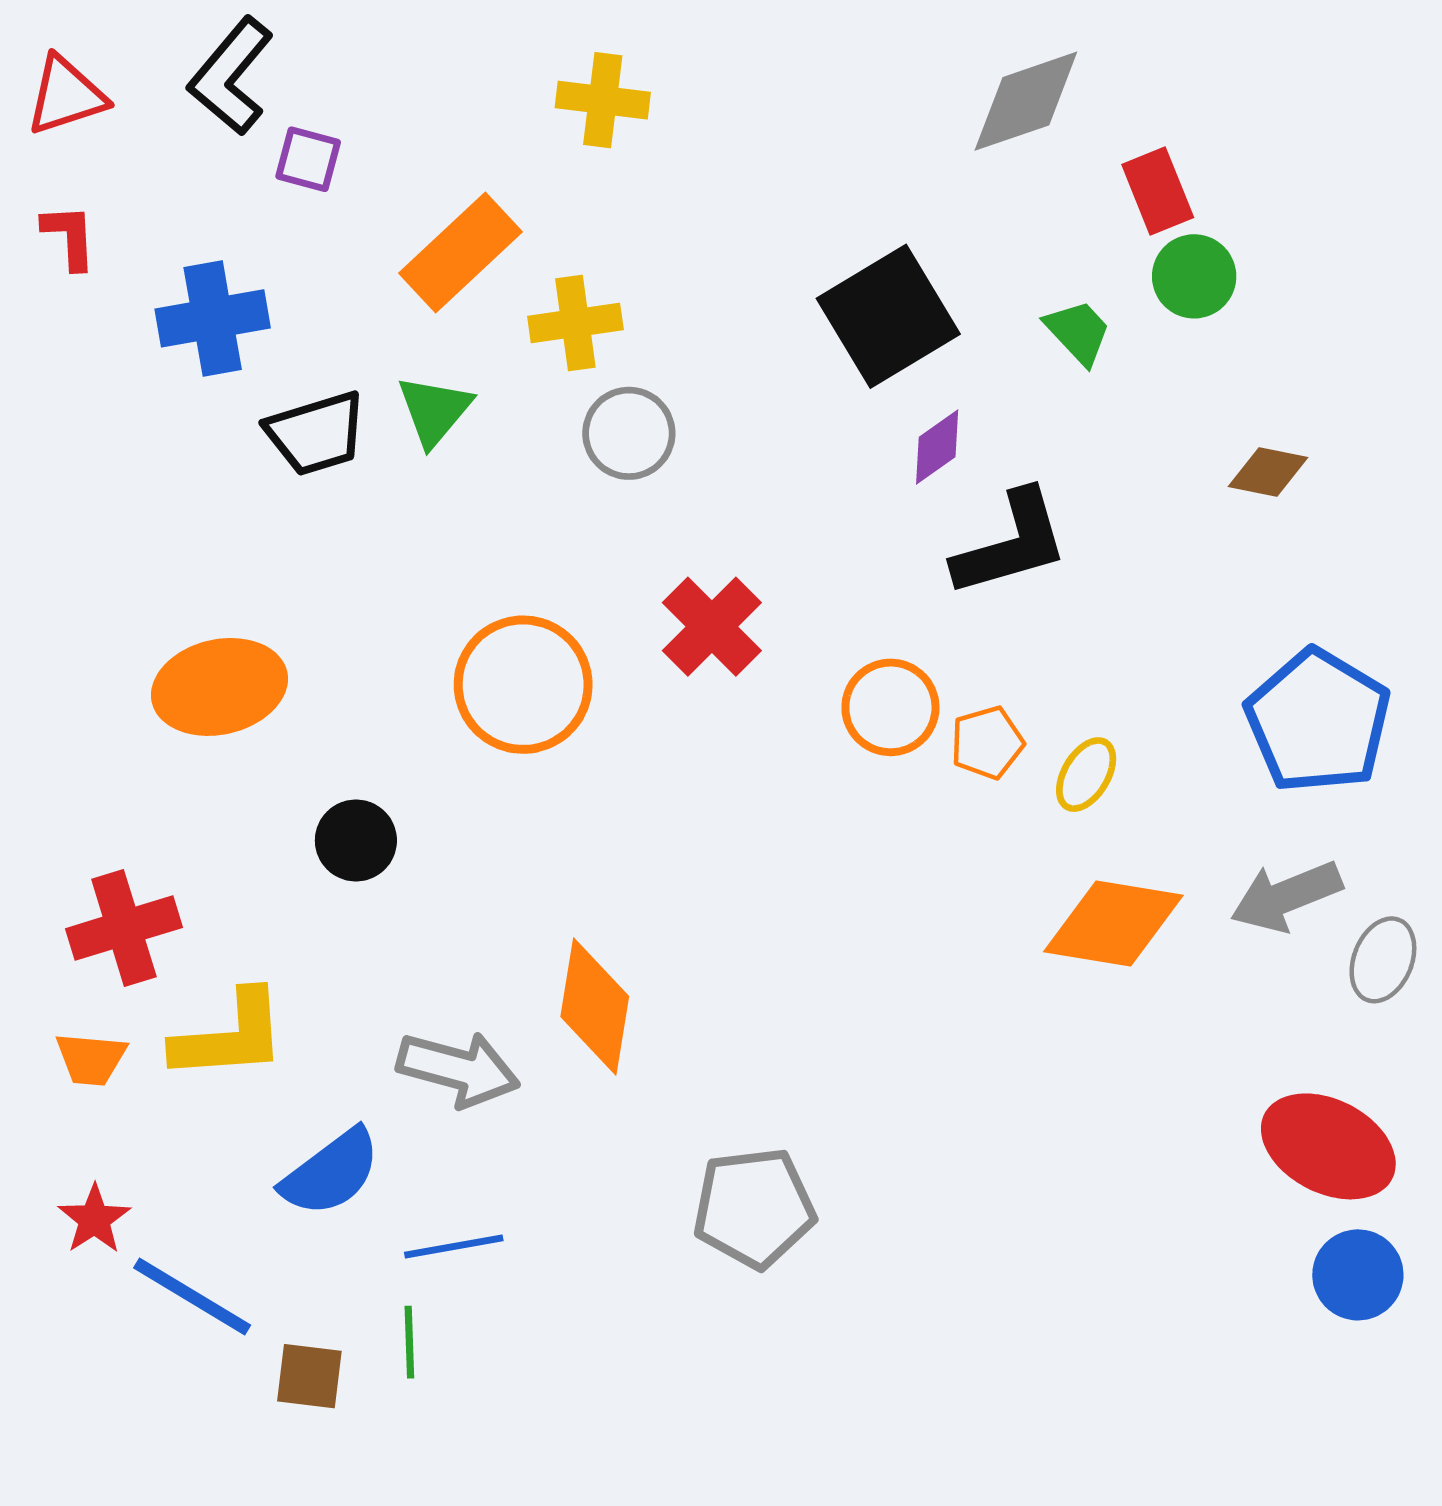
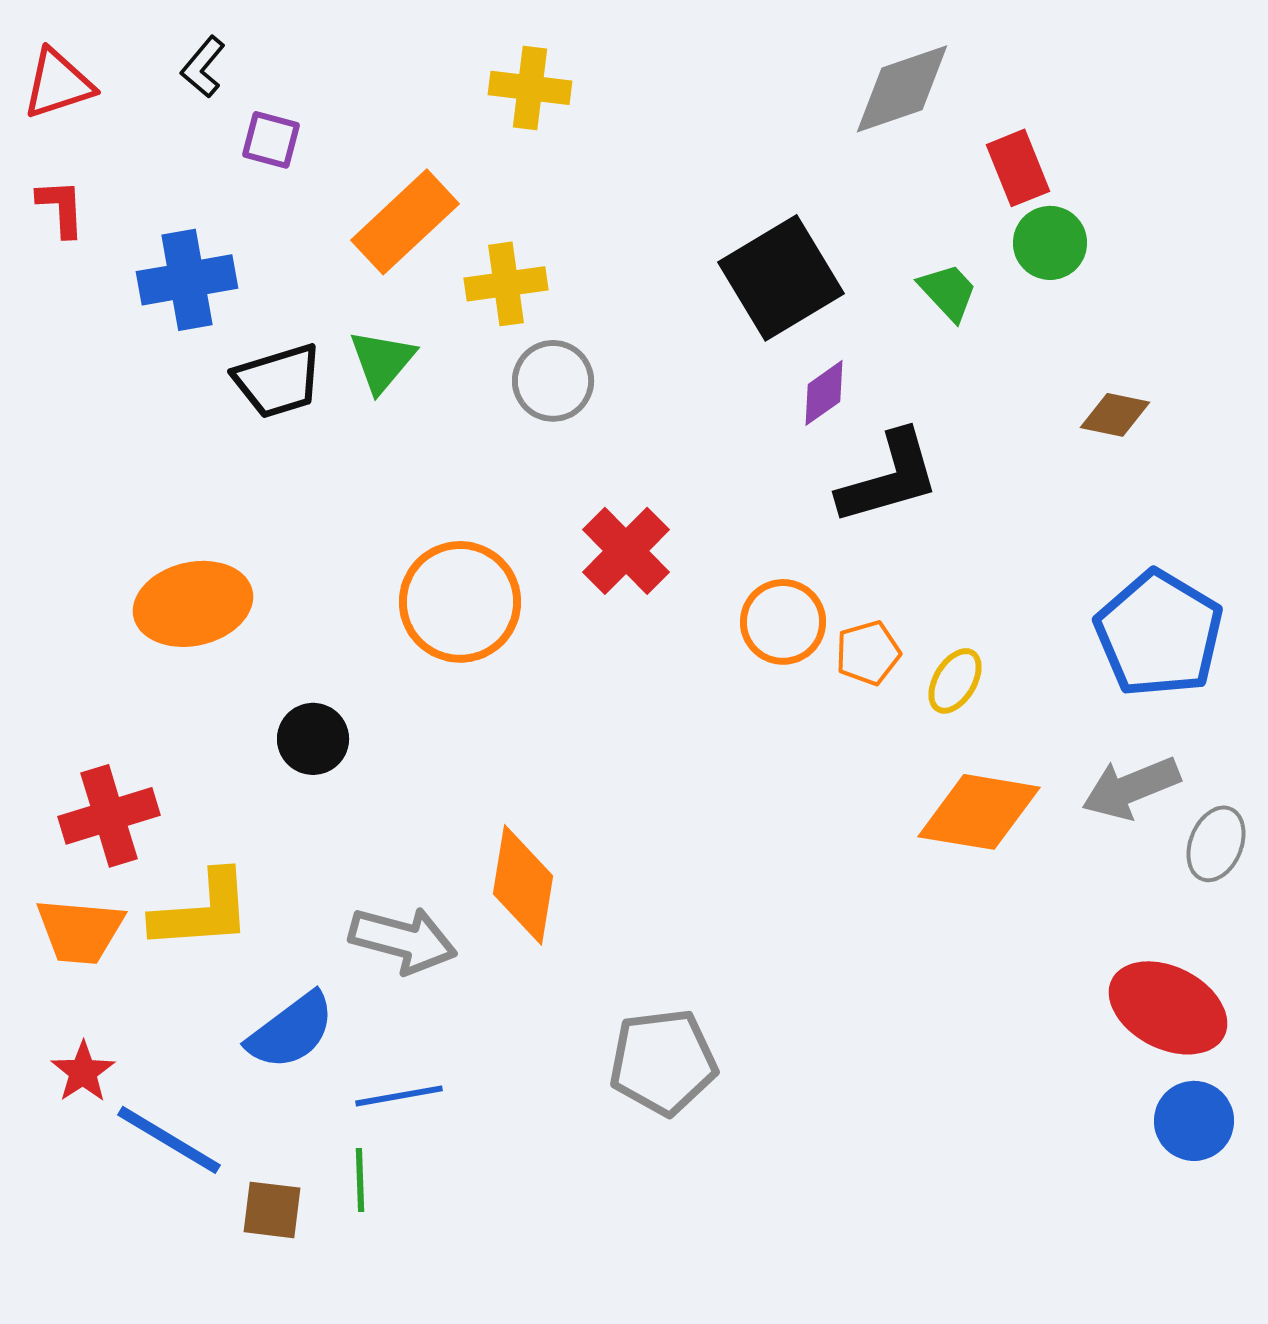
black L-shape: (231, 76) -> (203, 67), size x0.6
orange trapezoid: (91, 1059) -> (80, 931), size x1.4

